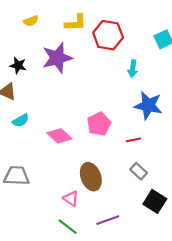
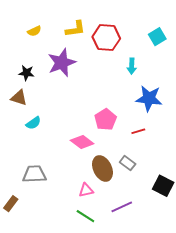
pink diamond: (59, 136) -> (82, 142), moved
gray rectangle: (139, 171) -> (128, 163), moved
pink triangle: (71, 198) -> (86, 190), turned -42

